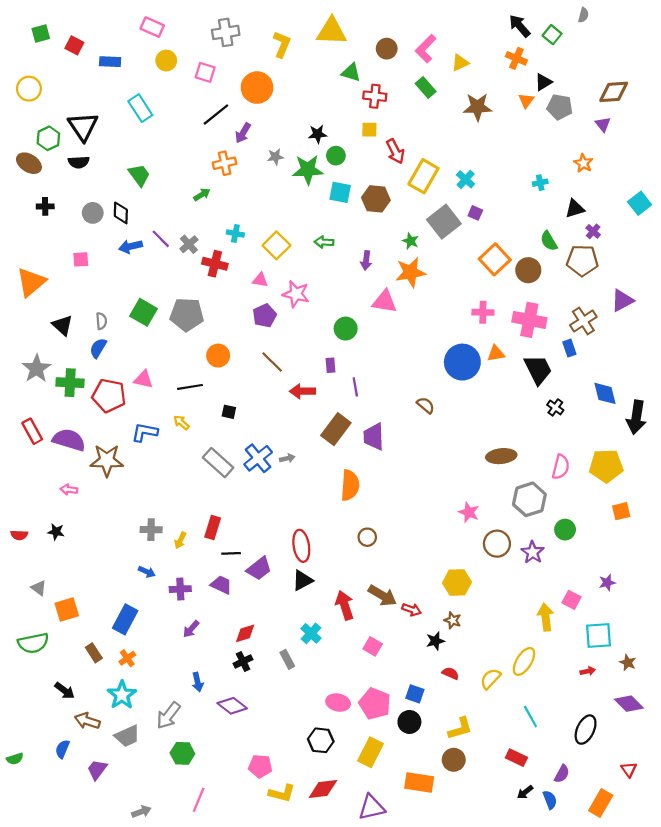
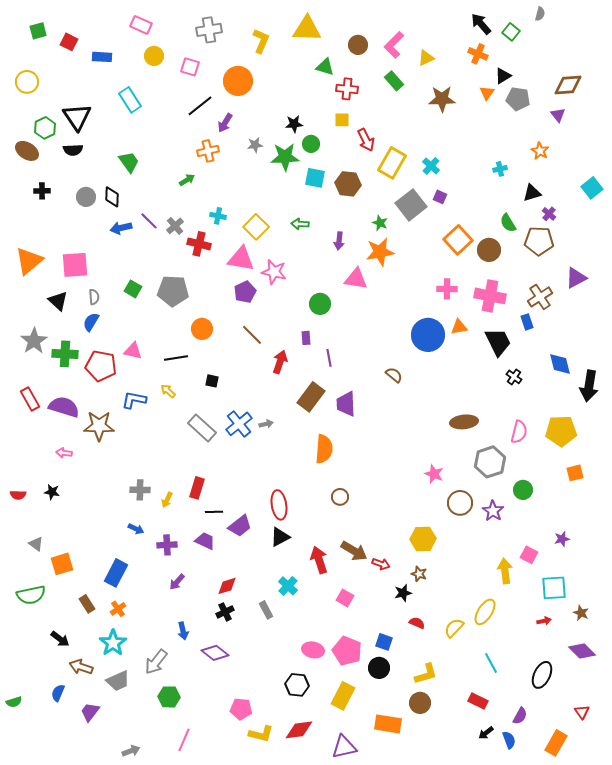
pink square: (81, 259) -> (75, 265), moved, size x1.8
pink triangle: (260, 280) -> (241, 259), size x1.8
green square: (144, 312) -> (133, 289), size x0.7
red arrow: (302, 391) -> (280, 362), turned 110

